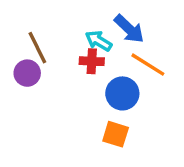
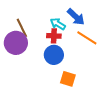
purple circle: (27, 73) -> (16, 43), size x1.5
blue circle: (122, 93) -> (54, 55), moved

